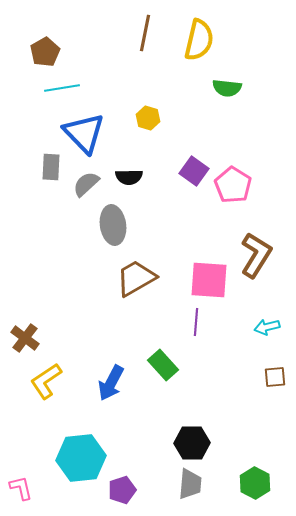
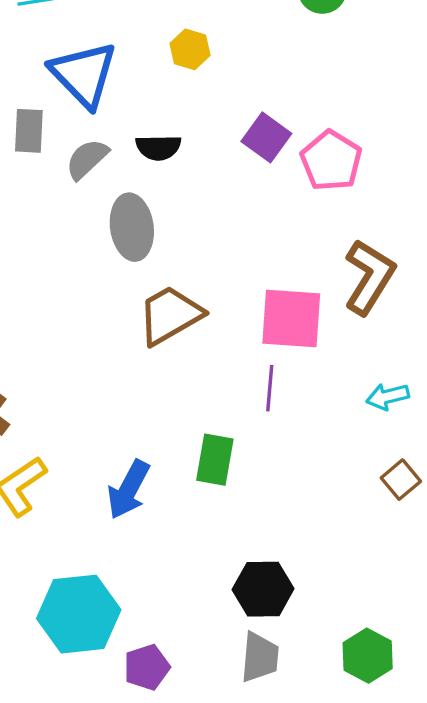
green rectangle: (163, 365) -> (215, 460), turned 52
brown square: (275, 377) -> (401, 480), turned -35

